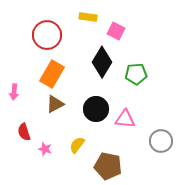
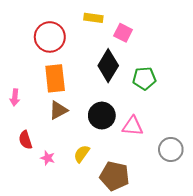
orange rectangle: (52, 74) -> (55, 78), turned -36

